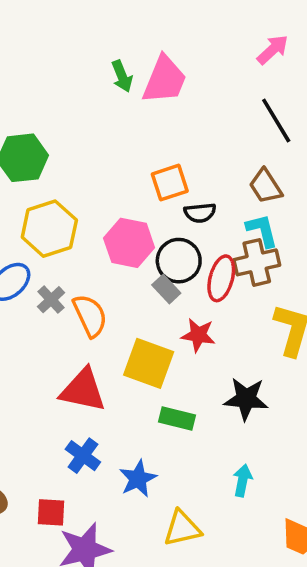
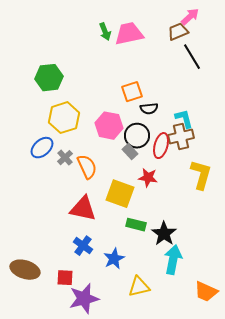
pink trapezoid: (165, 80) -> (129, 34), turned -124
brown trapezoid: (266, 186) -> (178, 32), moved, turned 100
black star: (246, 399) -> (164, 234), moved, turned 30
cyan arrow: (243, 480) -> (173, 260), size x1.6

